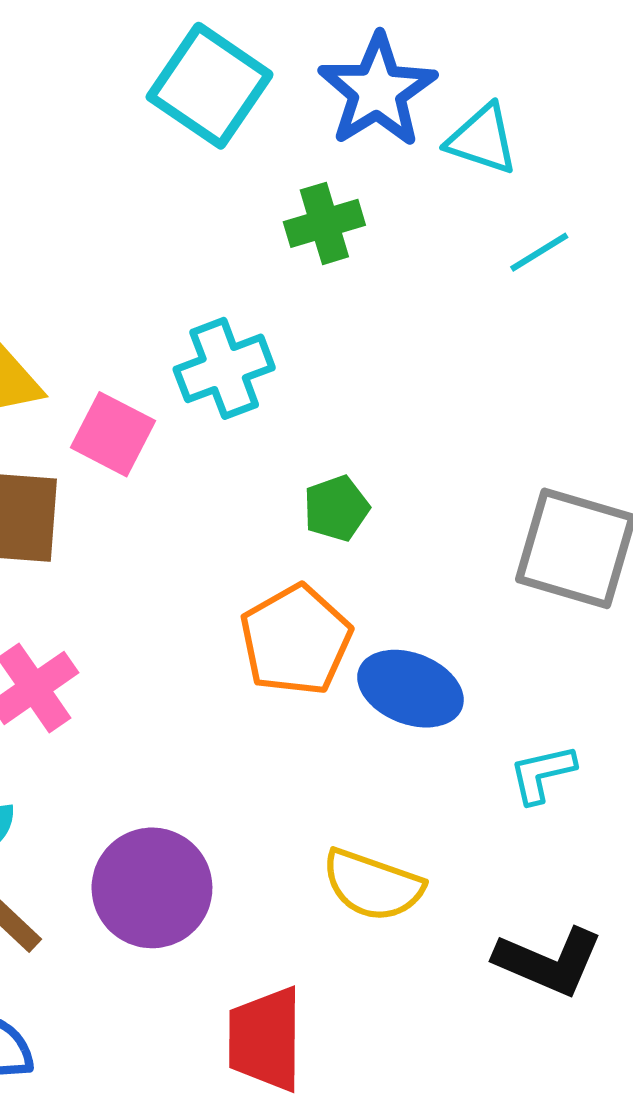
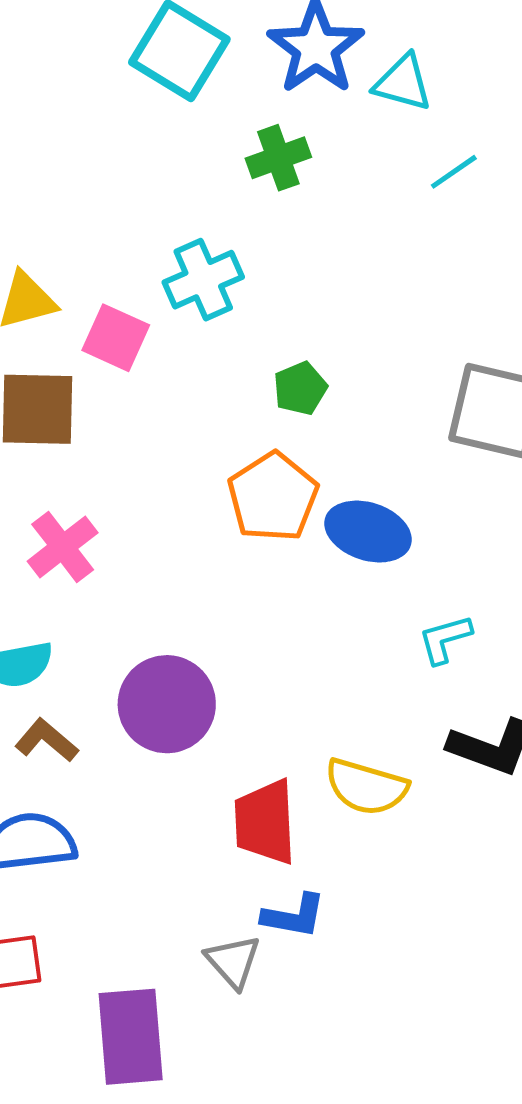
cyan L-shape: (542, 774) -> (445, 639), moved
yellow semicircle: (373, 885) -> (366, 787), moved

